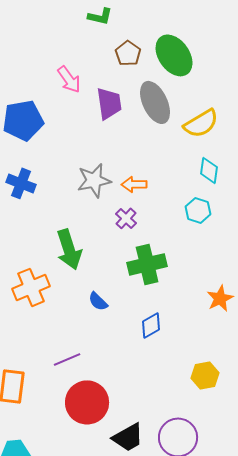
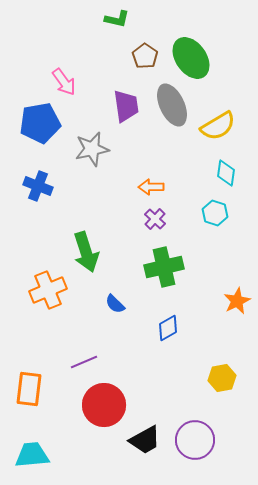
pink arrow: (69, 79) -> (64, 82), moved
gray star: (94, 180) -> (92, 149), moved
purple cross: (126, 218) -> (155, 219), moved

